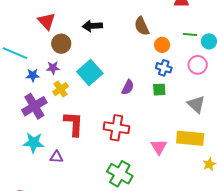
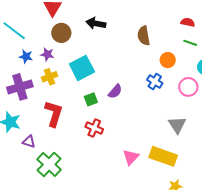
green line: (190, 35) -> (190, 43), moved
orange circle: (162, 45) -> (168, 60), moved
green square: (159, 90) -> (91, 99), moved, turned -32
red cross: (116, 128) -> (94, 128), size x0.7
green cross: (120, 174) -> (49, 164), moved

